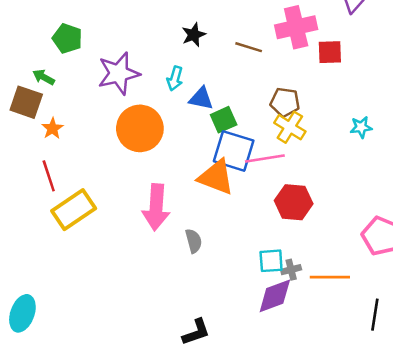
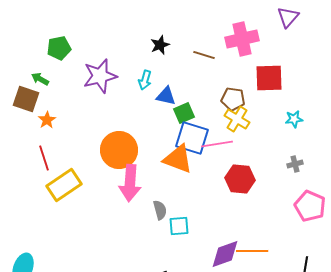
green pentagon: (67, 38) -> (59, 48), turned -30
red square: (330, 52) -> (269, 78), moved, size x1.4
orange circle: (140, 128) -> (119, 150), moved
cyan square: (271, 261) -> (179, 226), moved
gray cross: (291, 270) -> (295, 164), moved
orange line: (330, 277) -> (252, 251), moved

